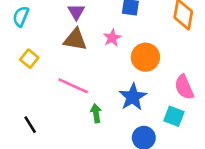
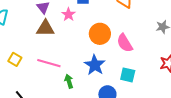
pink star: (112, 38) -> (68, 14), moved
yellow square: (29, 59) -> (15, 59), moved
pink semicircle: (184, 87) -> (125, 43), moved

